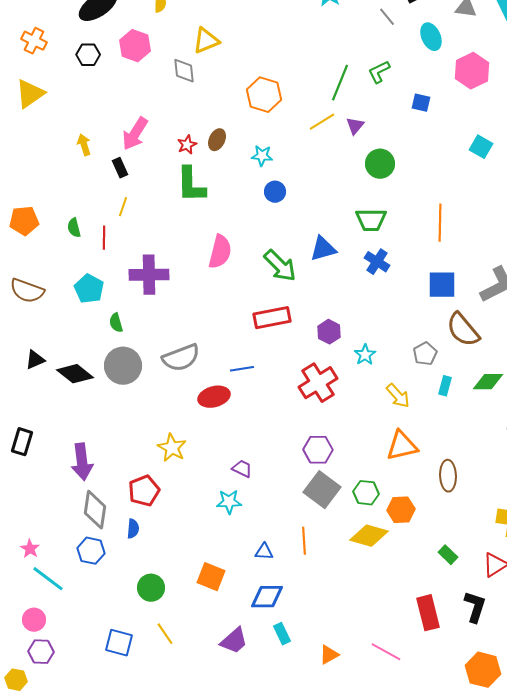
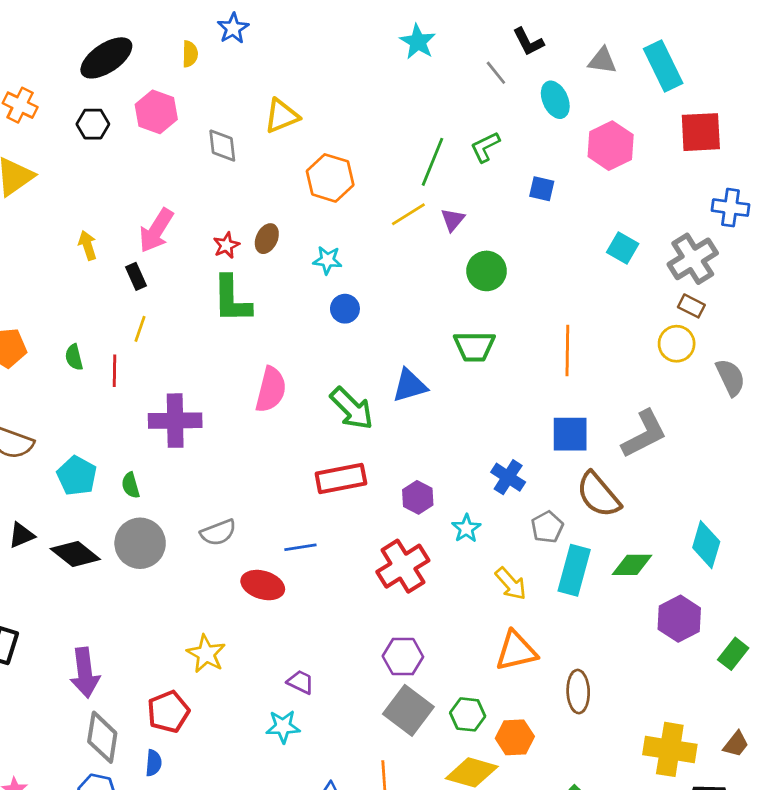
yellow triangle: (206, 41) -> (282, 116), moved
blue cross: (377, 262) -> (508, 477), moved
cyan pentagon: (89, 289) -> (77, 476), moved
gray semicircle: (181, 358) -> (218, 532), size x0.7
cyan rectangle: (445, 386) -> (574, 570), size x1.8
red ellipse: (214, 397) -> (263, 585), turned 32

